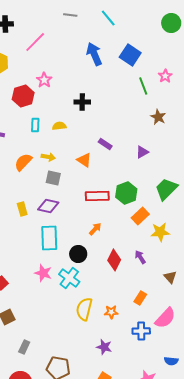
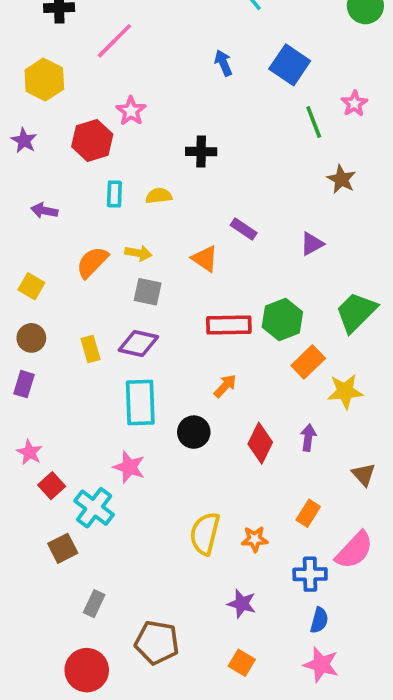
blue arrow: (94, 54) -> (223, 63), size x0.6
purple arrow: (140, 257) -> (308, 438), turned 40
cyan cross: (69, 278) -> (94, 508), moved
blue semicircle: (171, 361) -> (319, 620), moved, turned -80

